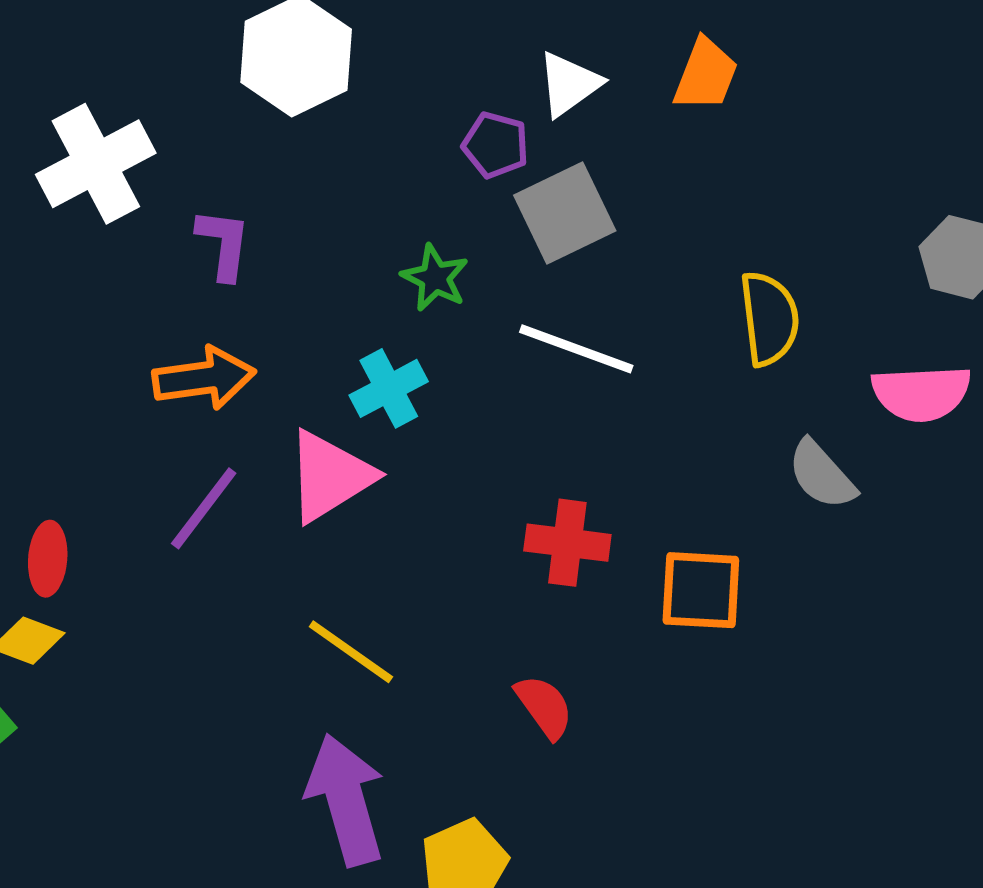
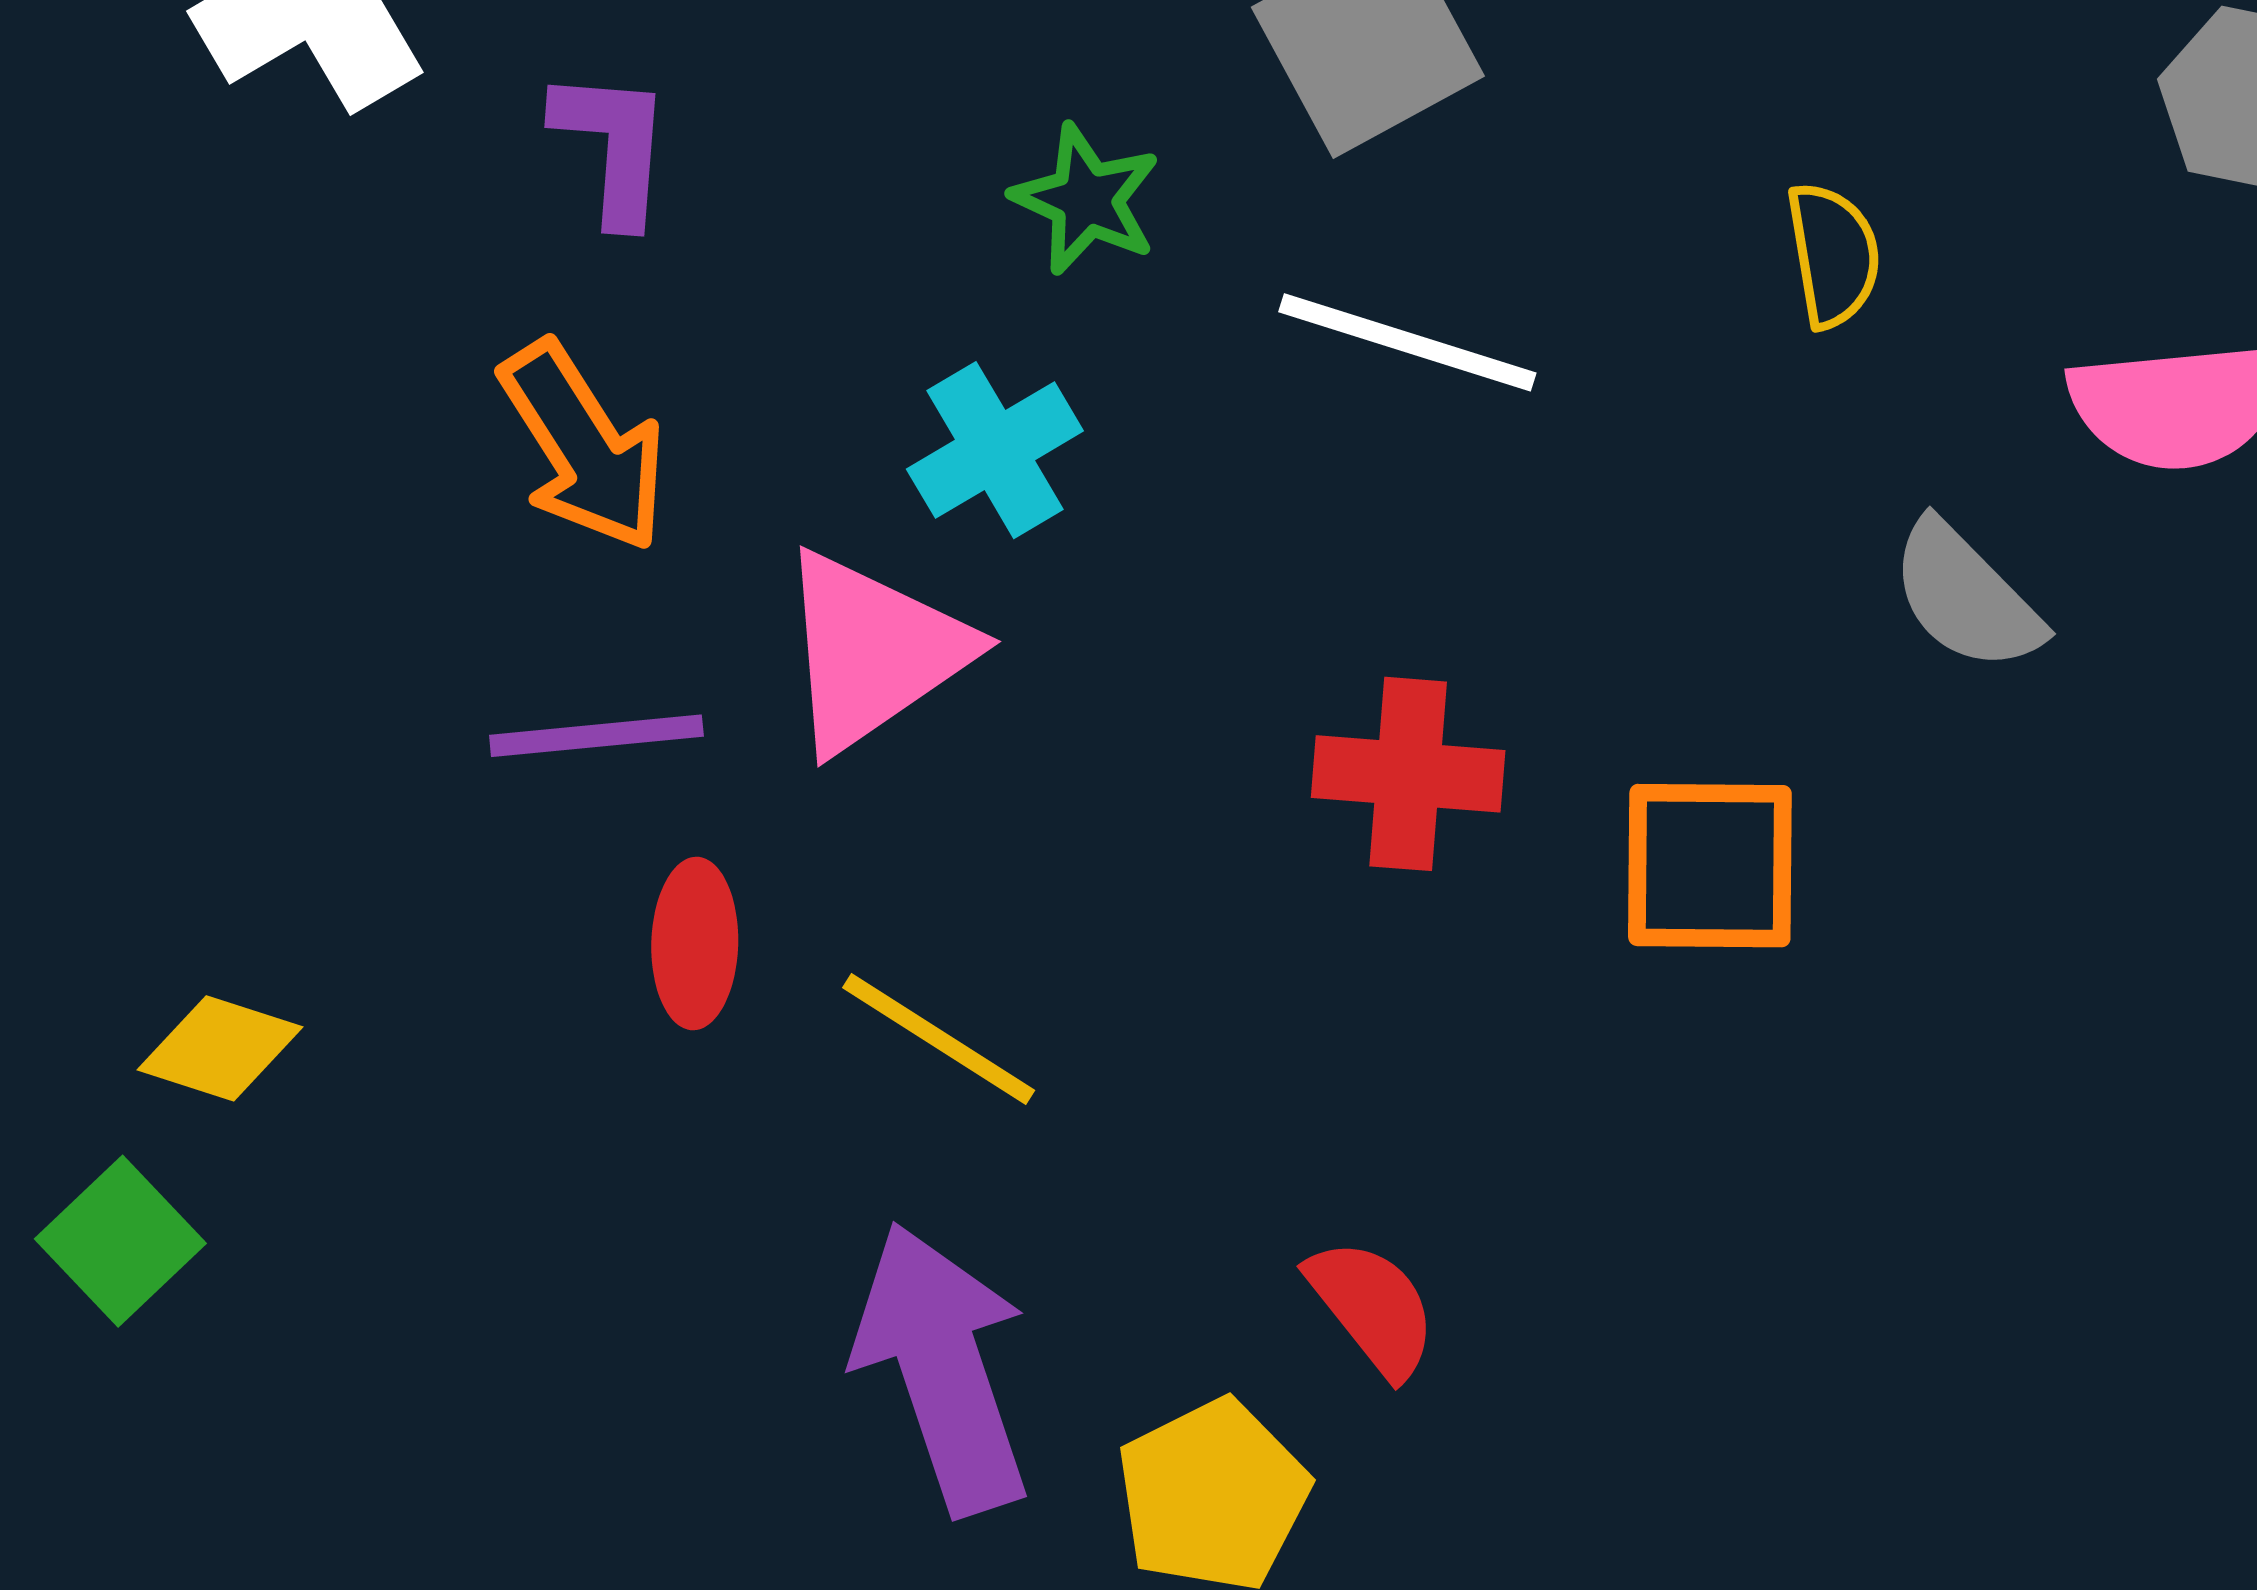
yellow semicircle: (769, 319) -> (1833, 255), size x0.7
orange arrow: (204, 378) -> (583, 446), turned 68
purple line: (204, 508) -> (596, 736), turned 50
red ellipse: (48, 559) -> (695, 943), moved
red semicircle: (544, 707) -> (1372, 1308), moved

